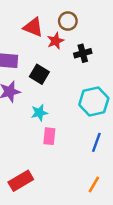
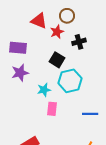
black square: (39, 74) -> (57, 60), moved
cyan hexagon: (94, 102) -> (70, 81), moved
blue line: (96, 142) -> (90, 114), turned 70

